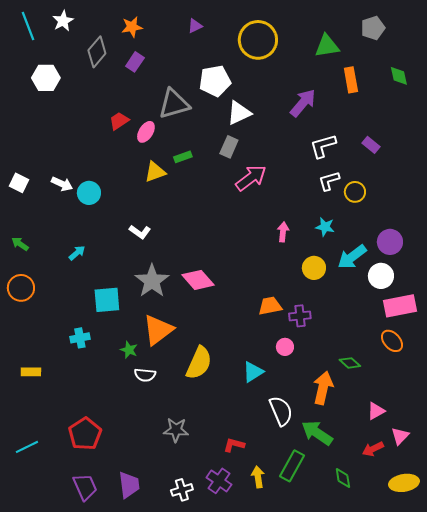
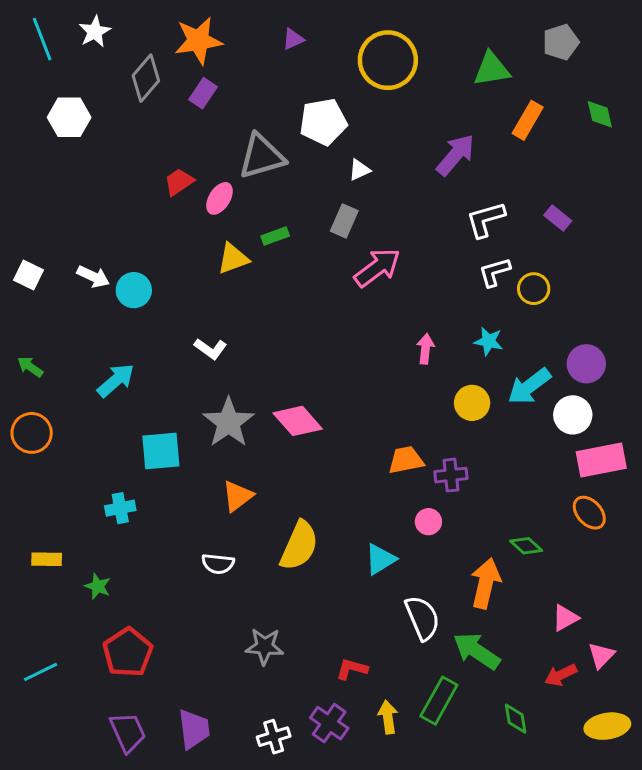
orange star: (132, 27) -> (198, 41), size x1.5
orange rectangle: (351, 80) -> (528, 120), turned 40
white triangle: (239, 113) -> (359, 170), size x0.6
cyan arrow: (77, 253) -> (116, 380), size x1.5
orange triangle: (158, 330) -> (238, 496), size x0.7
green star: (129, 350) -> (98, 586), moved

